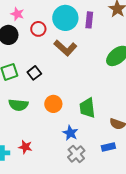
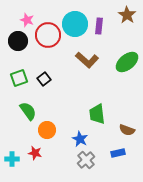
red circle: (38, 29) -> (48, 35), size x1.6
brown L-shape: (65, 48) -> (87, 60), moved
orange circle: (53, 104) -> (47, 130), moved
green semicircle: (18, 105) -> (28, 111), turned -132

